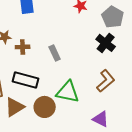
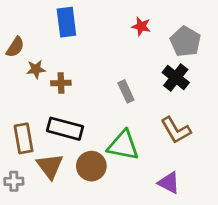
gray rectangle: (55, 53) -> (126, 91), moved
brown L-shape: (106, 81) -> (176, 130), turned 100
brown triangle: (15, 107) -> (50, 166), turned -35

